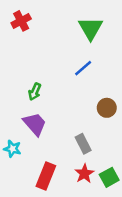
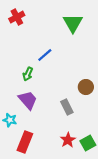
blue line: (83, 68) -> (45, 55), moved
gray rectangle: (83, 144) -> (67, 107), moved
red rectangle: (46, 176) -> (25, 142), moved

